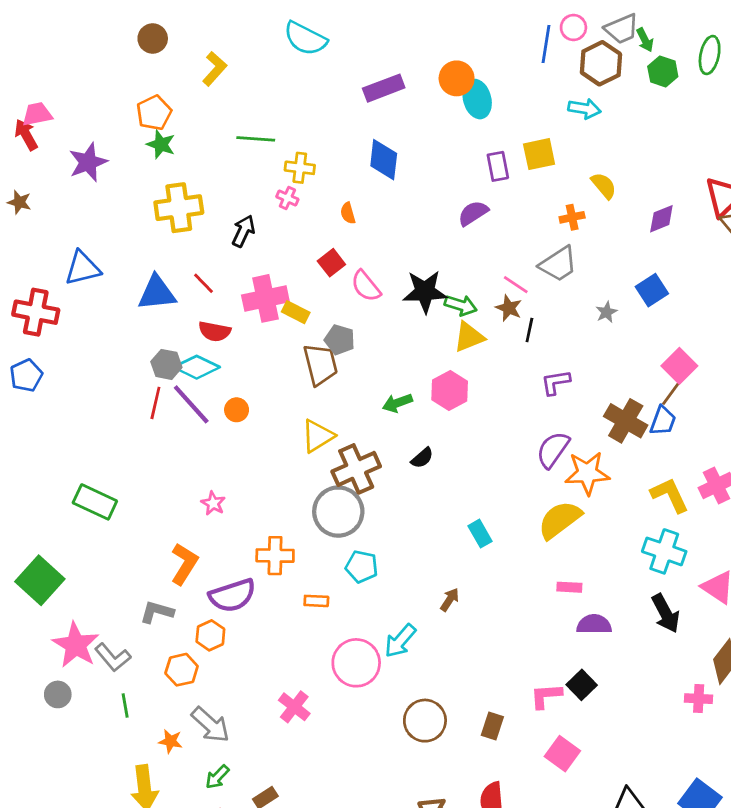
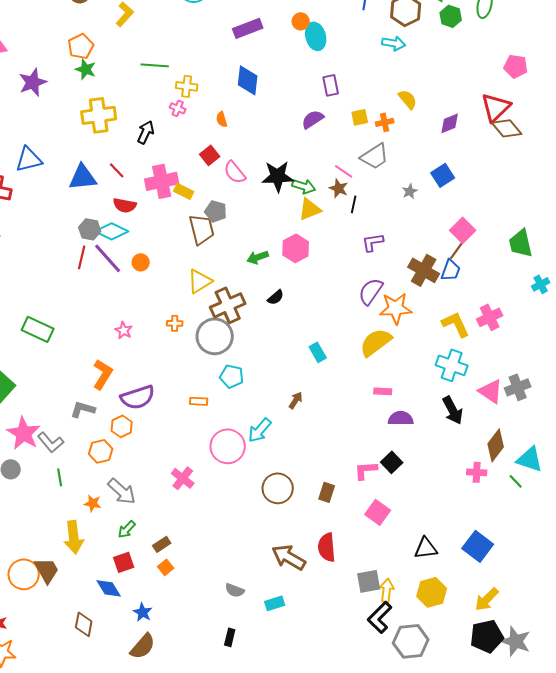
orange circle: (457, 78) -> (301, 21), size x0.7
yellow square: (539, 154) -> (360, 117), moved, size x0.7
orange cross: (275, 556) -> (175, 323), moved, size x0.6

